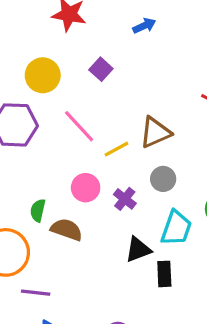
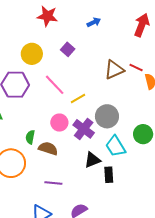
brown triangle: (155, 132) -> (114, 70), moved
gray circle: (163, 179) -> (107, 116), size x1.5
purple cross: (125, 199) -> (84, 129), size x1.5
cyan trapezoid: (176, 228) -> (116, 146), turned 130
purple line: (36, 293) -> (53, 183), moved

